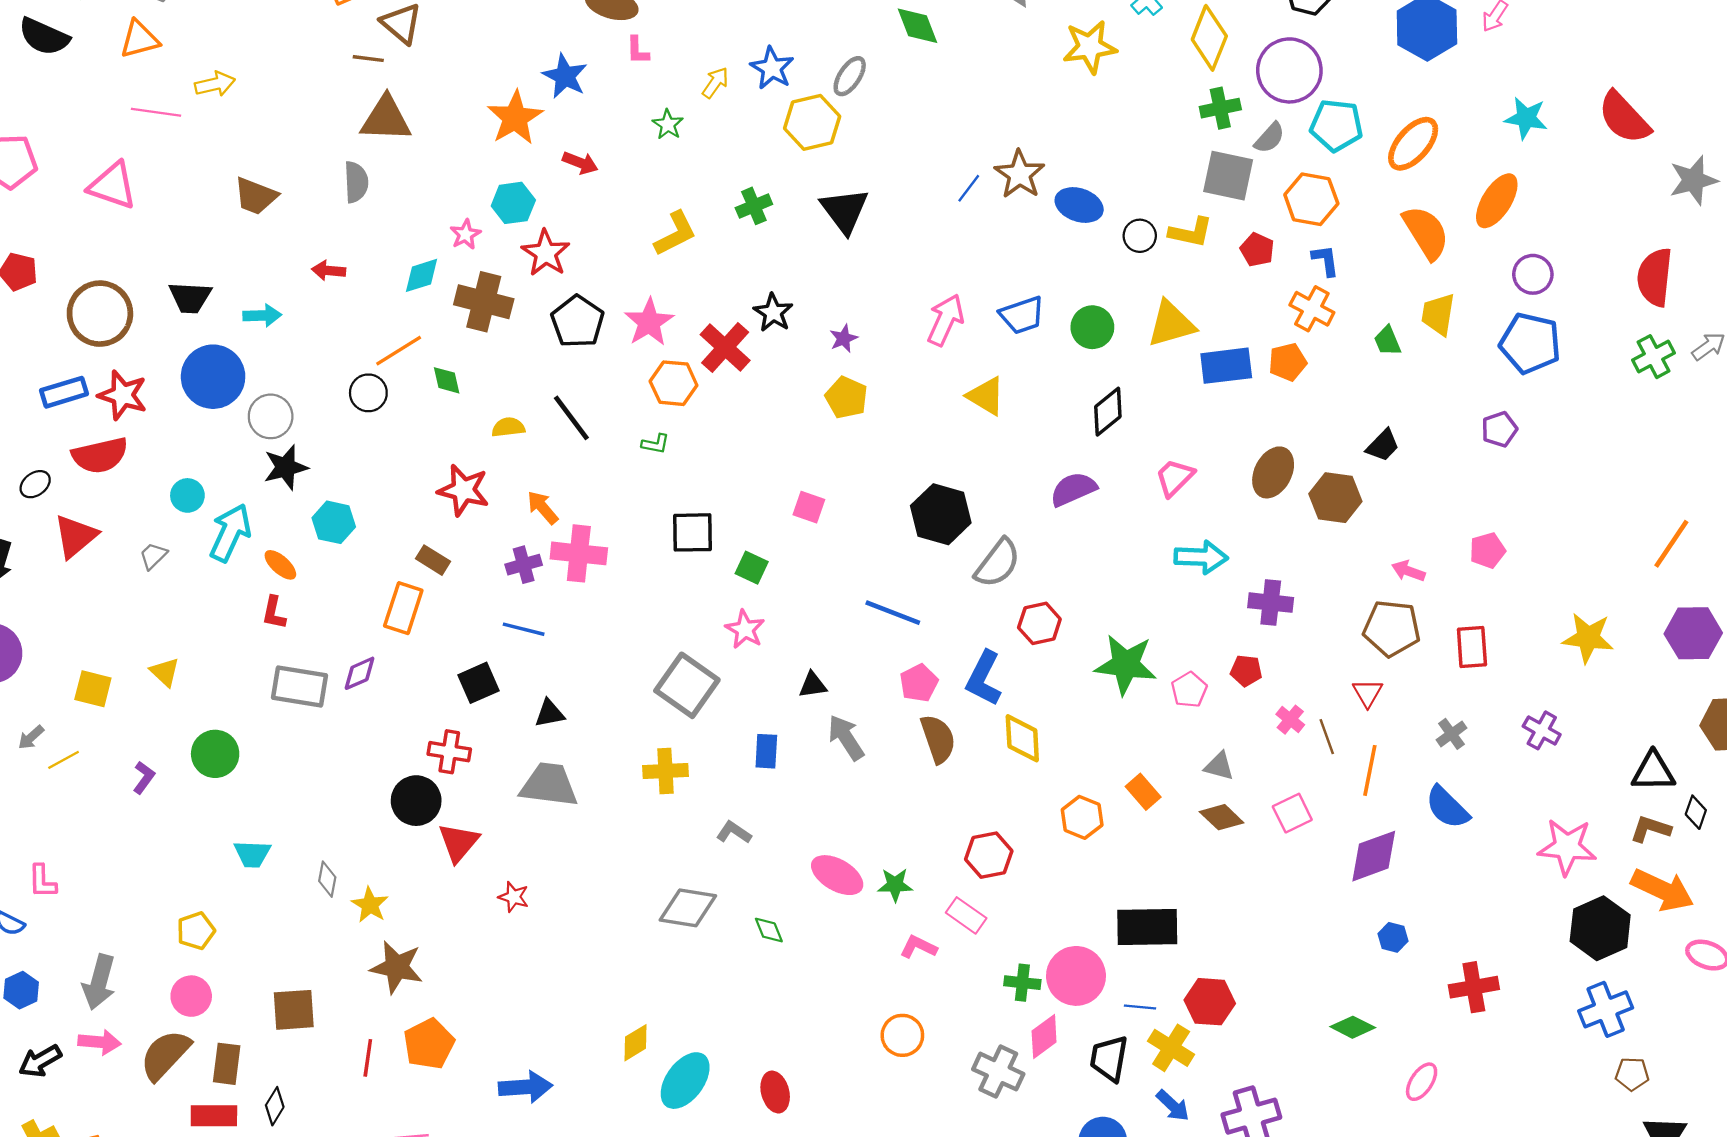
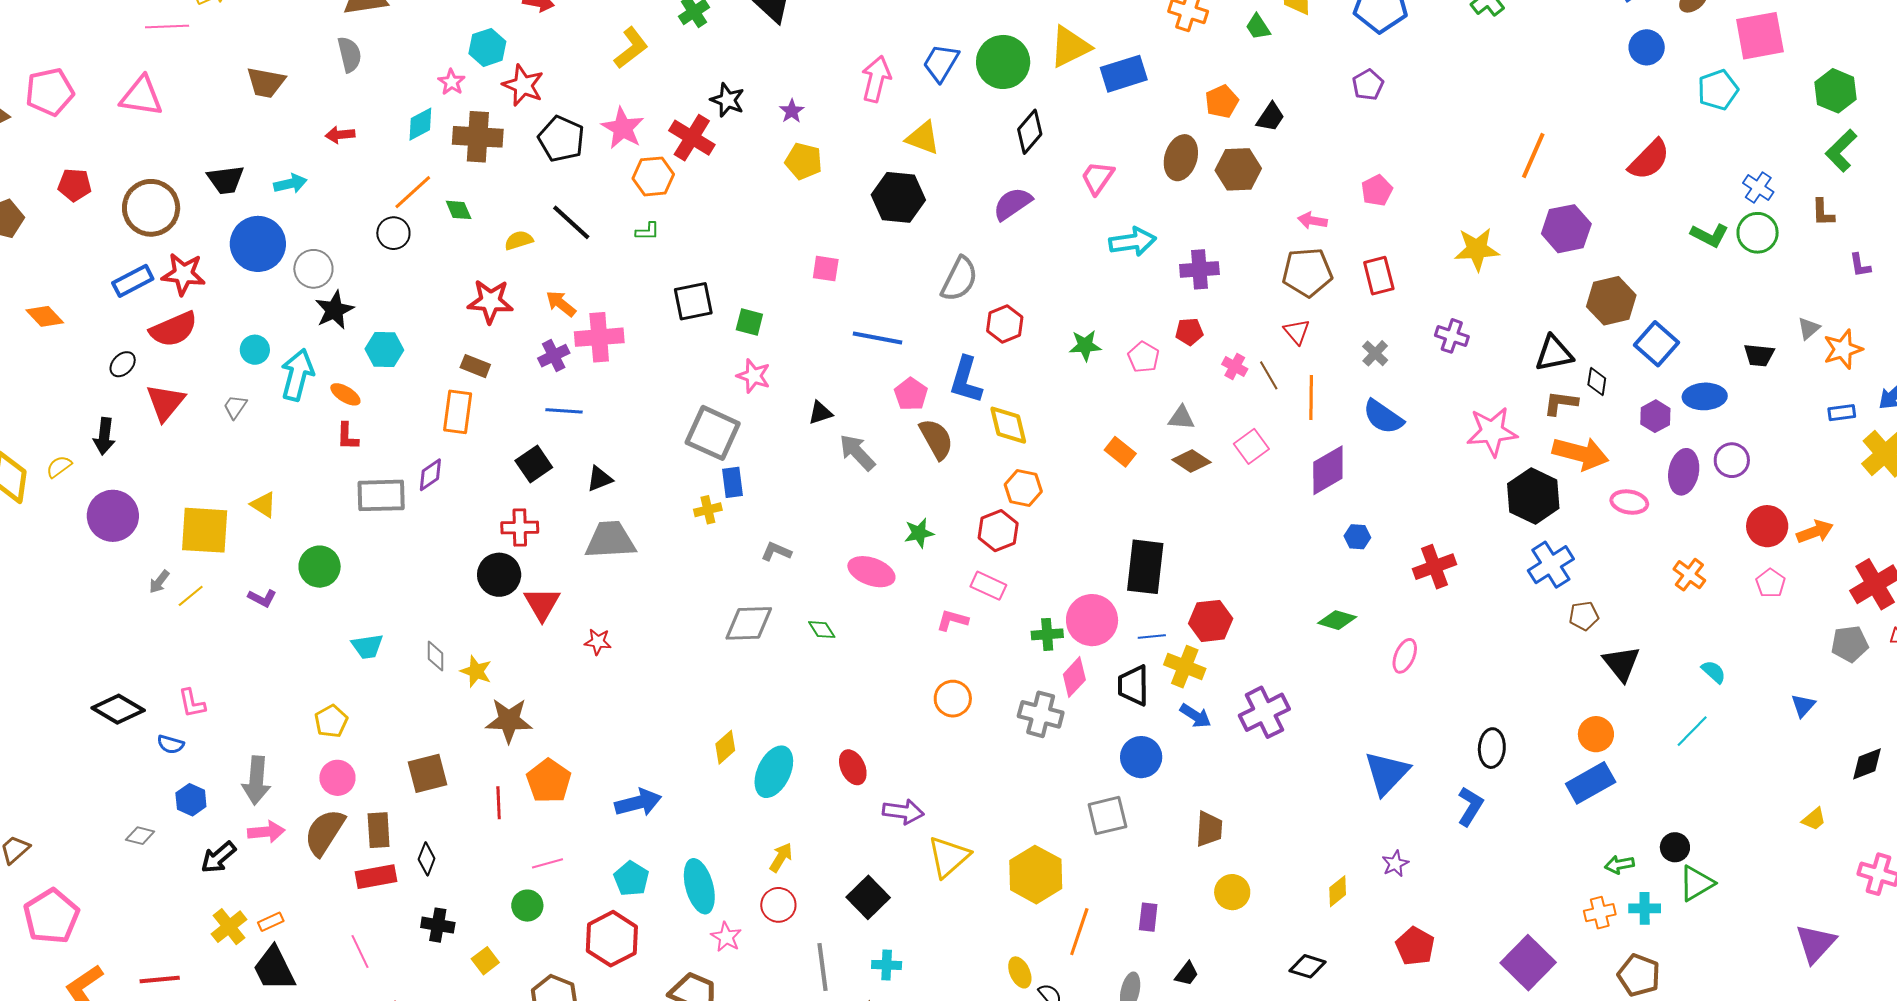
blue trapezoid: (1022, 315) -> (941, 63), turned 150
green circle: (1092, 327) -> (1003, 62), size x1.4
orange pentagon: (1288, 362) -> (1222, 102), moved
pink square: (809, 507) -> (826, 269), moved
black hexagon: (941, 514) -> (898, 197), moved
green star: (1126, 665) -> (1085, 346), size x0.6
yellow square: (93, 689) -> (205, 530), size x1.6
blue rectangle: (766, 751) -> (732, 482), moved
yellow cross: (665, 771) -> (708, 510), size x0.7
purple L-shape: (144, 777) -> (262, 598), turned 92
orange hexagon: (1082, 817) -> (1023, 488), moved
green star: (895, 885) -> (919, 533), moved
black rectangle: (1147, 927) -> (1145, 567), turned -72

